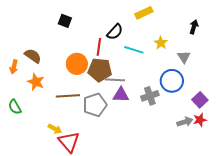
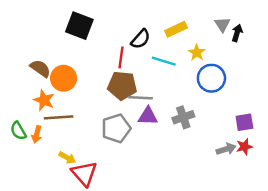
yellow rectangle: (144, 13) -> (176, 29), moved
black square: (65, 21) -> (79, 26), size x1.6
gray triangle: (184, 57) -> (222, 24), moved
orange circle: (77, 64) -> (64, 78), moved
orange arrow: (14, 67) -> (37, 134), moved
blue circle: (172, 81) -> (211, 78), moved
brown line: (68, 96) -> (59, 117), moved
purple square: (200, 100) -> (244, 122), turned 35

